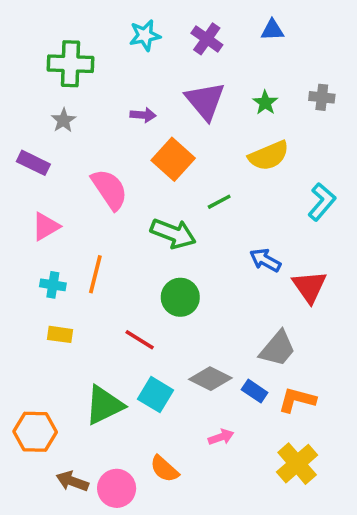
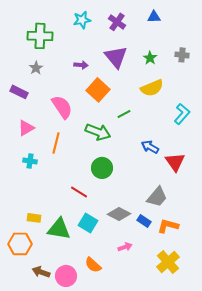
orange line: (95, 274) -> (56, 143), moved
yellow rectangle: (60, 334) -> (34, 218), moved
green triangle: (104, 405) -> (59, 229), turned 35

